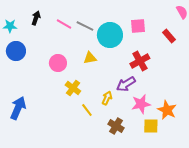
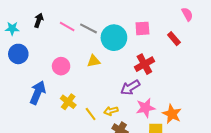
yellow cross: (73, 88) -> (68, 102), moved
yellow arrow: (107, 98) -> (111, 111), moved, turned -128
blue arrow: (18, 108) -> (38, 93), moved

